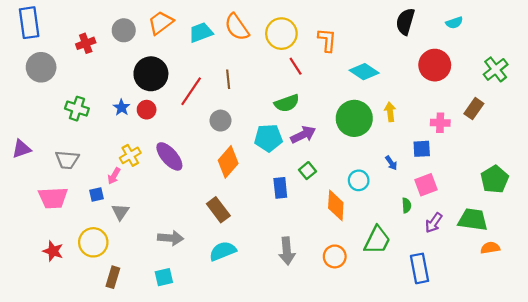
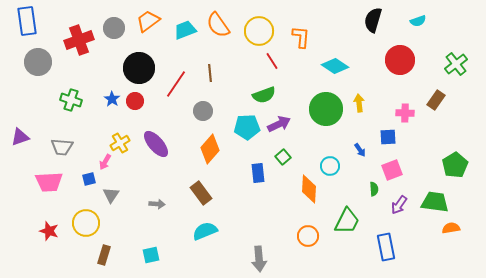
red cross: (86, 43) -> (79, 40), size x1.6
gray arrow: (170, 238) -> (157, 204), moved, size x0.7
gray arrow: (287, 251) -> (259, 259), moved

